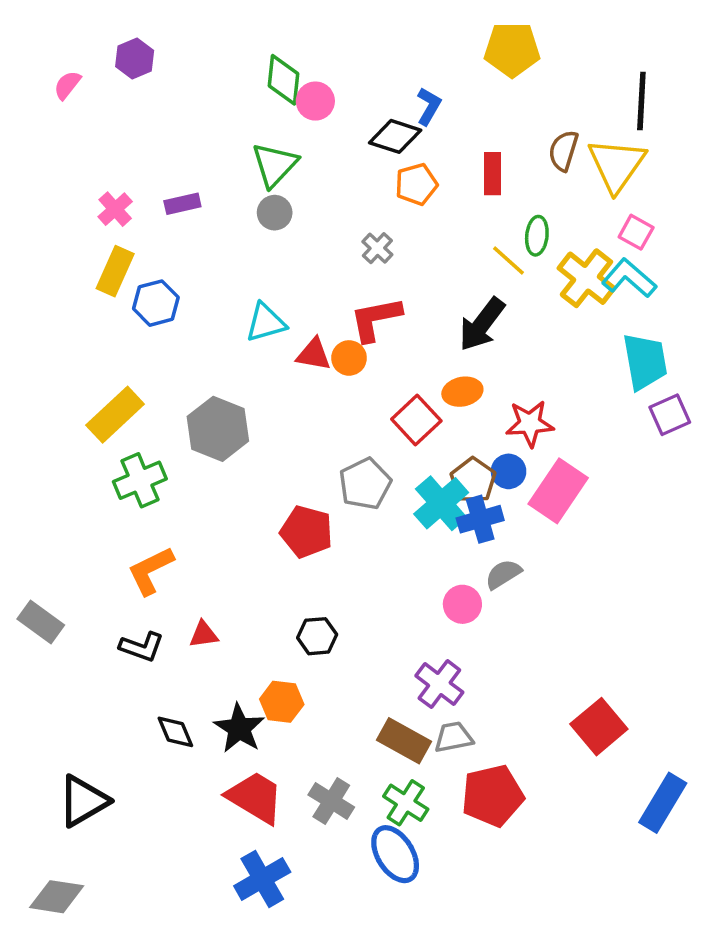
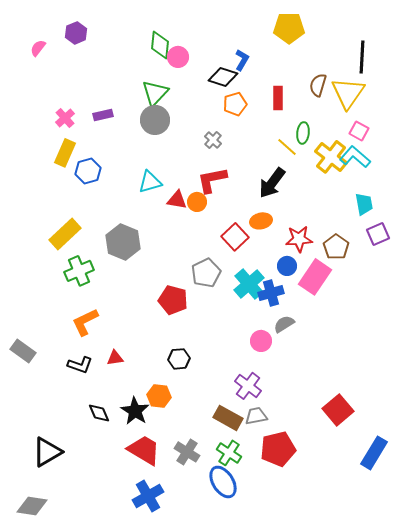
gray circle: (275, 213) -> (155, 120), size x1.5
cyan trapezoid: (645, 362) -> (364, 204), size x0.7
brown pentagon: (473, 480) -> (336, 247), moved

